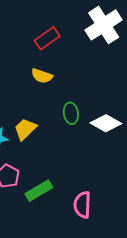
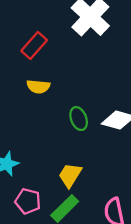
yellow trapezoid: (25, 129) -> (70, 175), moved

